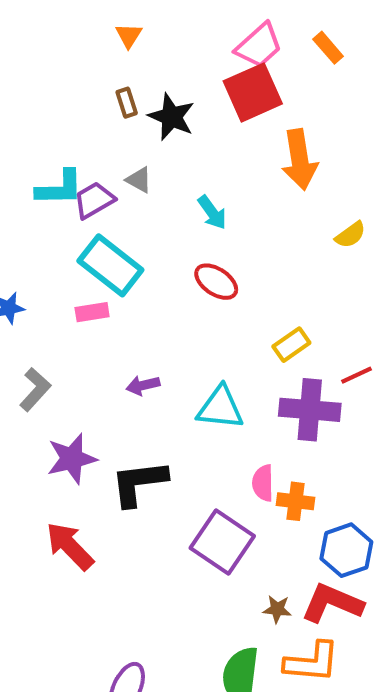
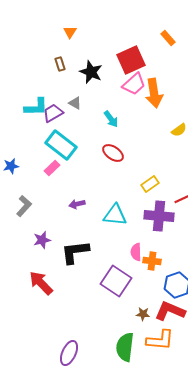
pink trapezoid: (259, 46) -> (134, 84), moved
brown rectangle: (127, 103) -> (60, 64), moved
pink rectangle: (92, 312) -> (52, 168), turned -35
purple star: (72, 459) -> (42, 240), size x0.7

